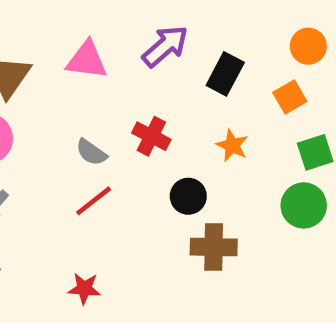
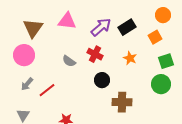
purple arrow: (165, 46) -> (101, 27), moved
black rectangle: (225, 74) -> (127, 27), turned 30
black circle: (188, 196) -> (102, 80), moved
red line: (94, 201) -> (47, 90), moved

